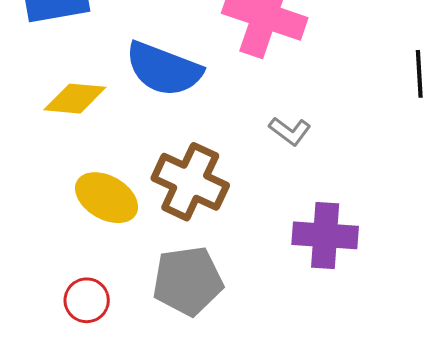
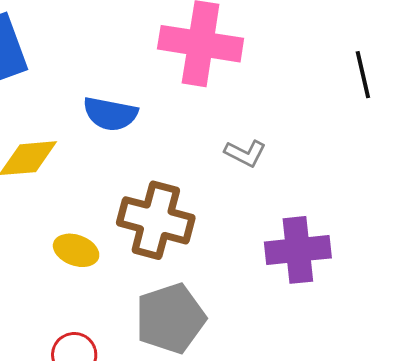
blue semicircle: (164, 69) -> (110, 114), size x0.7
yellow ellipse: (107, 198) -> (76, 250), size x0.7

